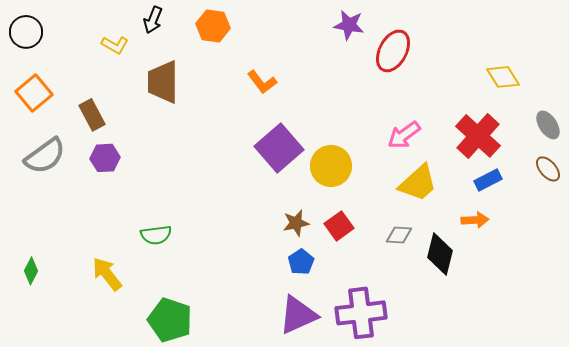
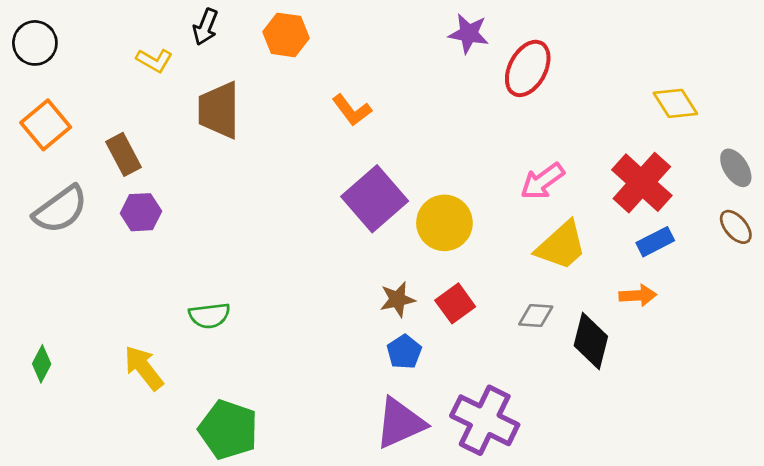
purple cross: (361, 313) -> (485, 420), turned 33

